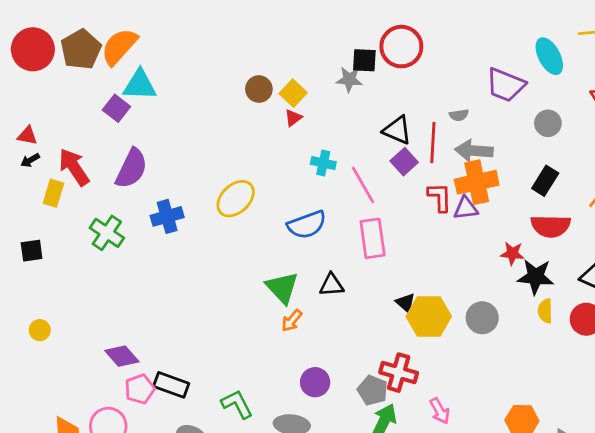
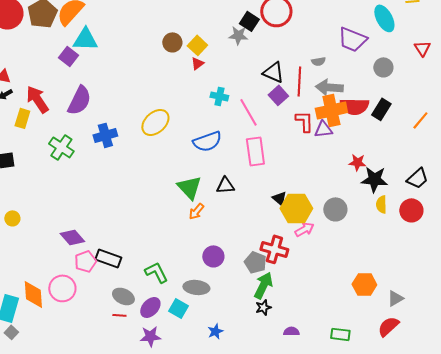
black square: (364, 60) -> (249, 21), turned 30
red semicircle: (551, 226) -> (354, 106), moved
pink arrow: (440, 411) -> (304, 229), moved, turned -90

